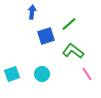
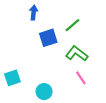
cyan circle: (42, 74) -> (44, 92), moved
pink line: (87, 74) -> (81, 78), moved

